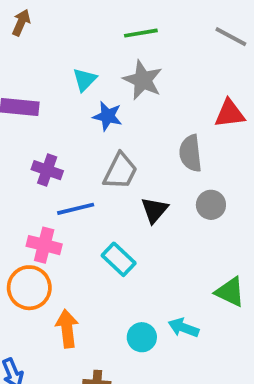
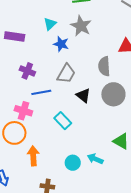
gray circle: (211, 205) -> (113, 94), size x1.5
black triangle: (154, 210) -> (83, 95), turned -35

